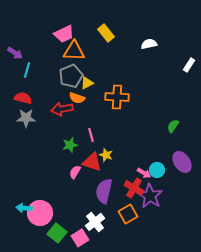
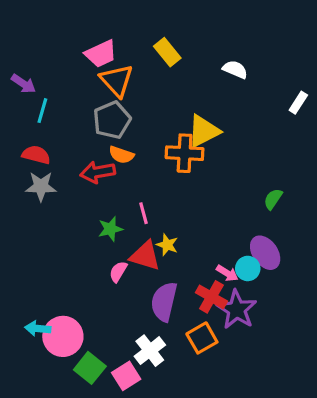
white semicircle: (149, 44) -> (235, 69), turned 35
orange triangle: (74, 51) -> (117, 81), turned 45
yellow triangle: (87, 83) -> (204, 131), moved, size x1.6
purple ellipse: (182, 162) -> (265, 253), moved

